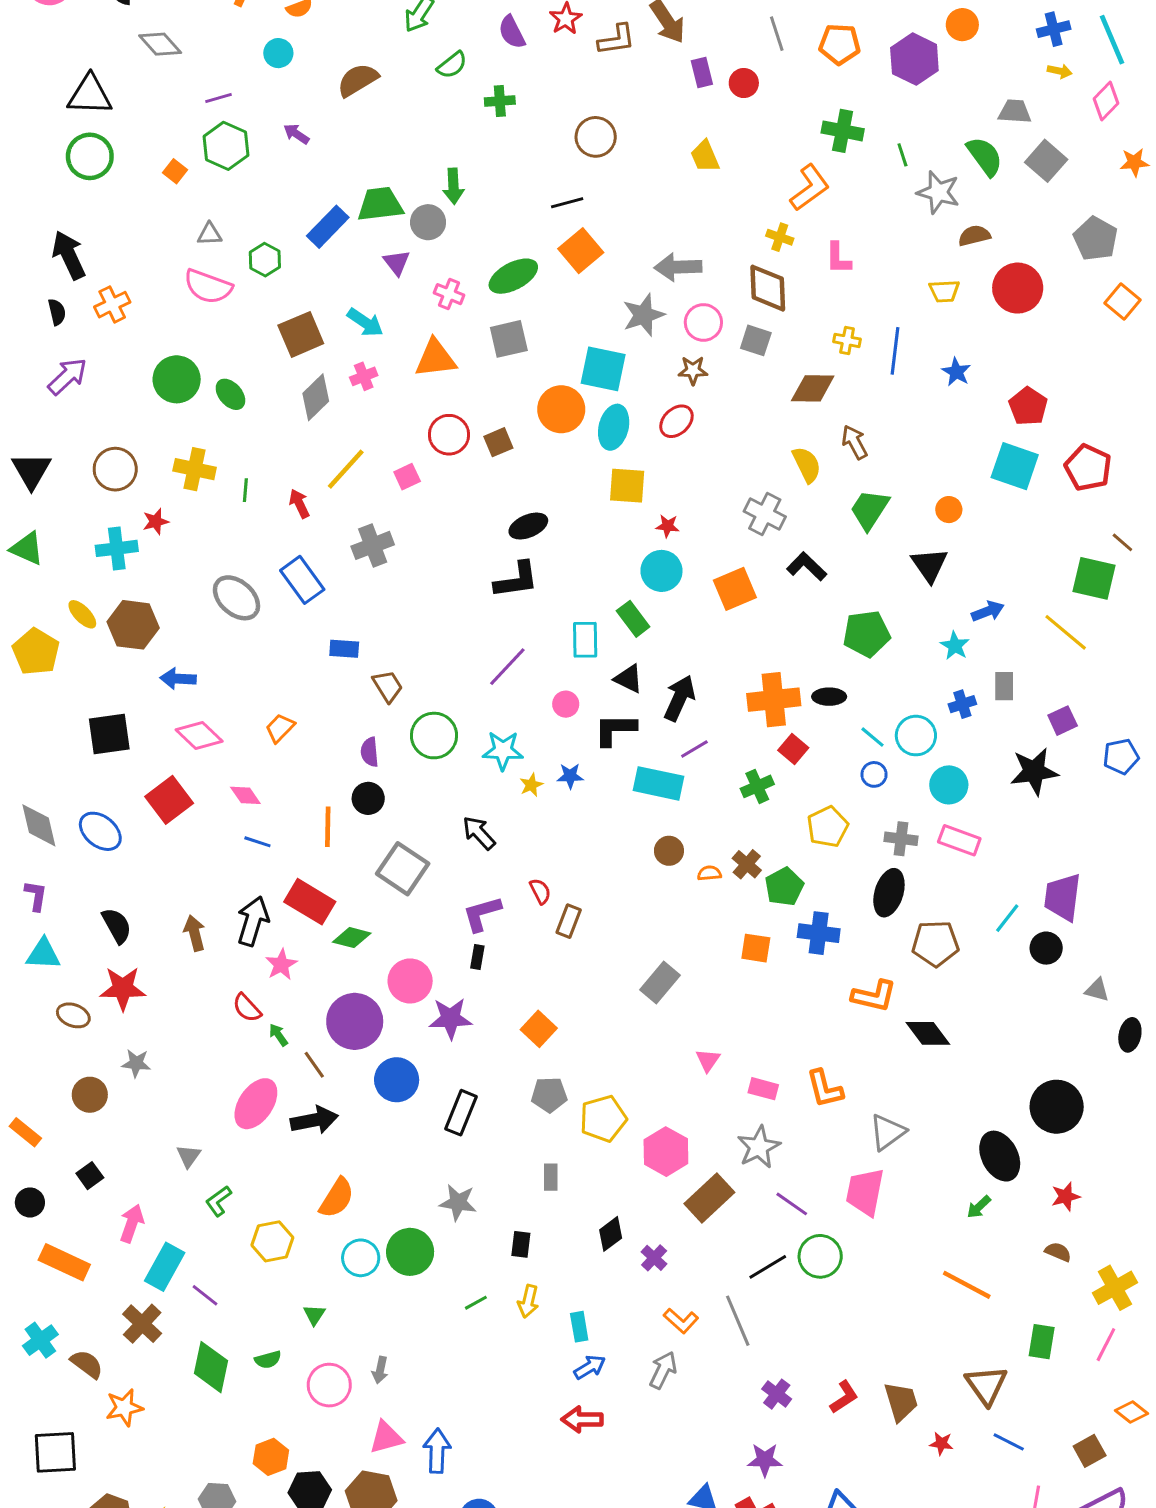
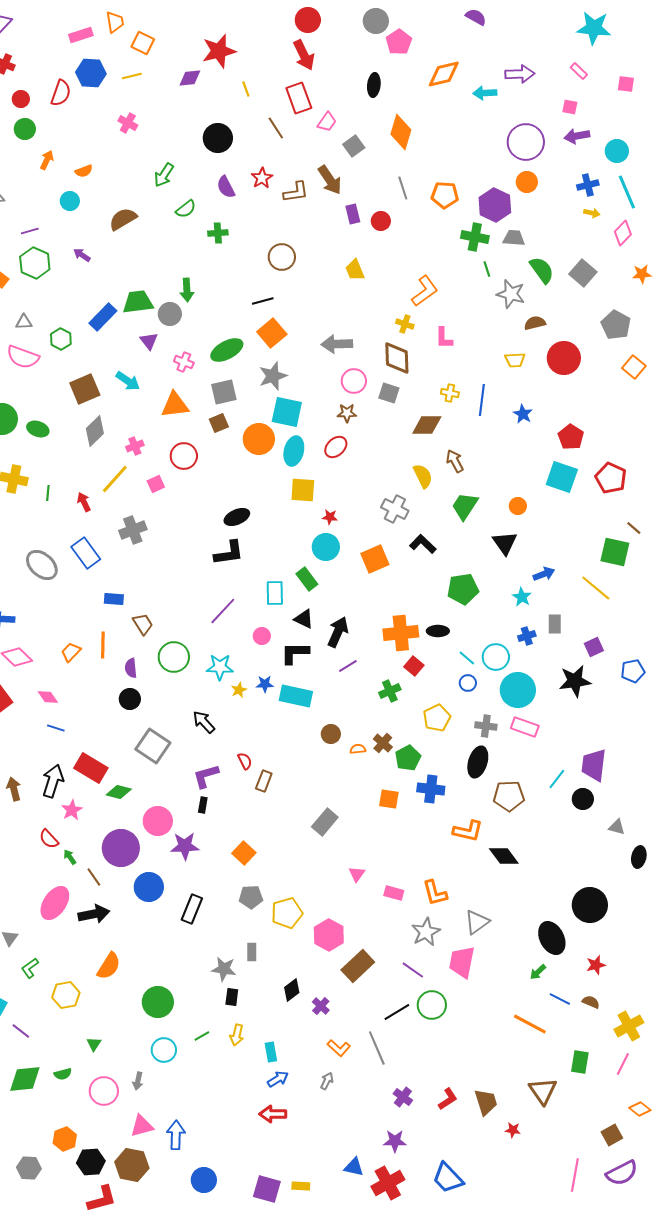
gray trapezoid: (1015, 111) -> (514, 238), moved
green cross: (843, 131) -> (475, 237), moved
gray star: (644, 315) -> (273, 376), moved
pink cross: (364, 376) -> (135, 446), moved
green ellipse: (230, 394) -> (38, 429), turned -30
brown square: (498, 442) -> (219, 423), moved
cyan rectangle: (659, 783) -> (296, 696), moved
cyan circle: (949, 785) -> (518, 690), size x1.4
orange line: (328, 827) -> (103, 645), moved
gray star: (759, 1147) -> (426, 932), moved
gray star: (458, 1202) -> (224, 969), moved
cyan circle: (361, 1258) -> (164, 1050), moved
green diamond: (211, 1367) -> (25, 1079), turned 72
gray arrow: (663, 1370) -> (327, 1081), size x0.7
blue line: (1009, 1442) -> (560, 999), moved

